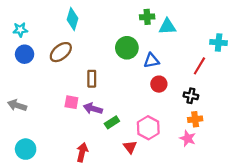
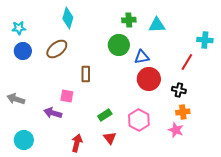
green cross: (147, 17) -> (129, 20), moved
red circle: (159, 84) -> (149, 79), size x1.5
purple arrow: (93, 109) -> (53, 113), moved
red triangle: (130, 147) -> (110, 138), moved

